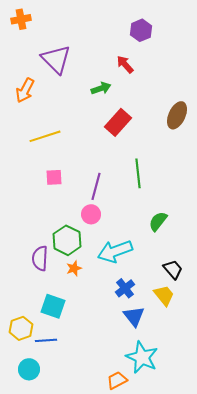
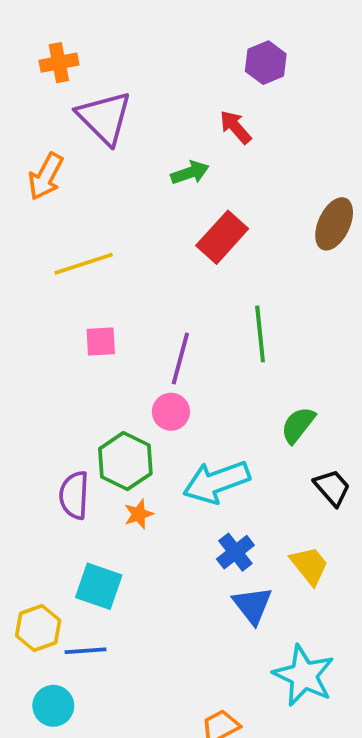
orange cross: (21, 19) -> (59, 63), moved
black trapezoid: (173, 269) -> (332, 488), moved
cyan star: (142, 357) -> (304, 675), moved

